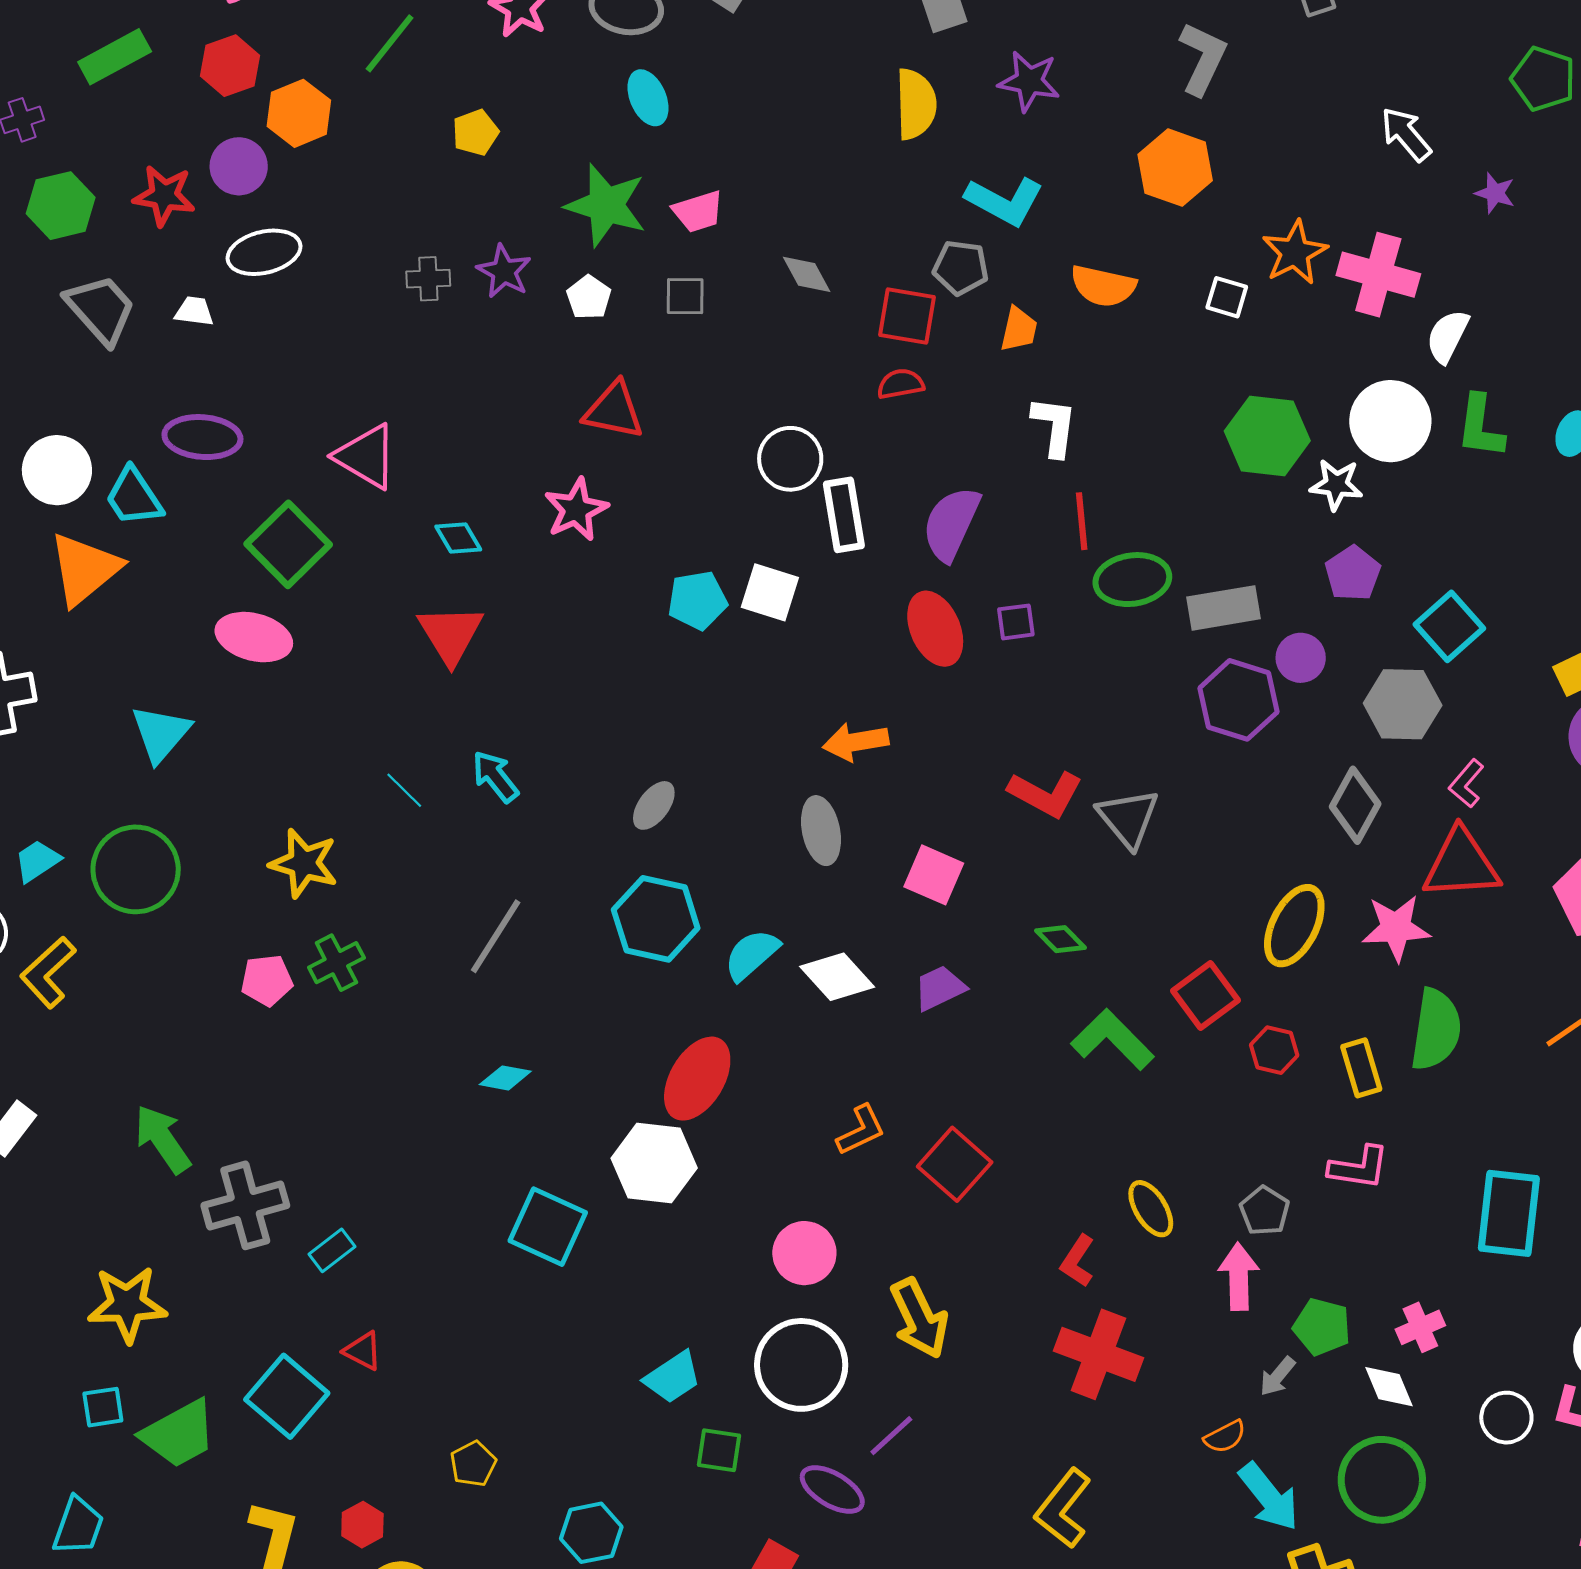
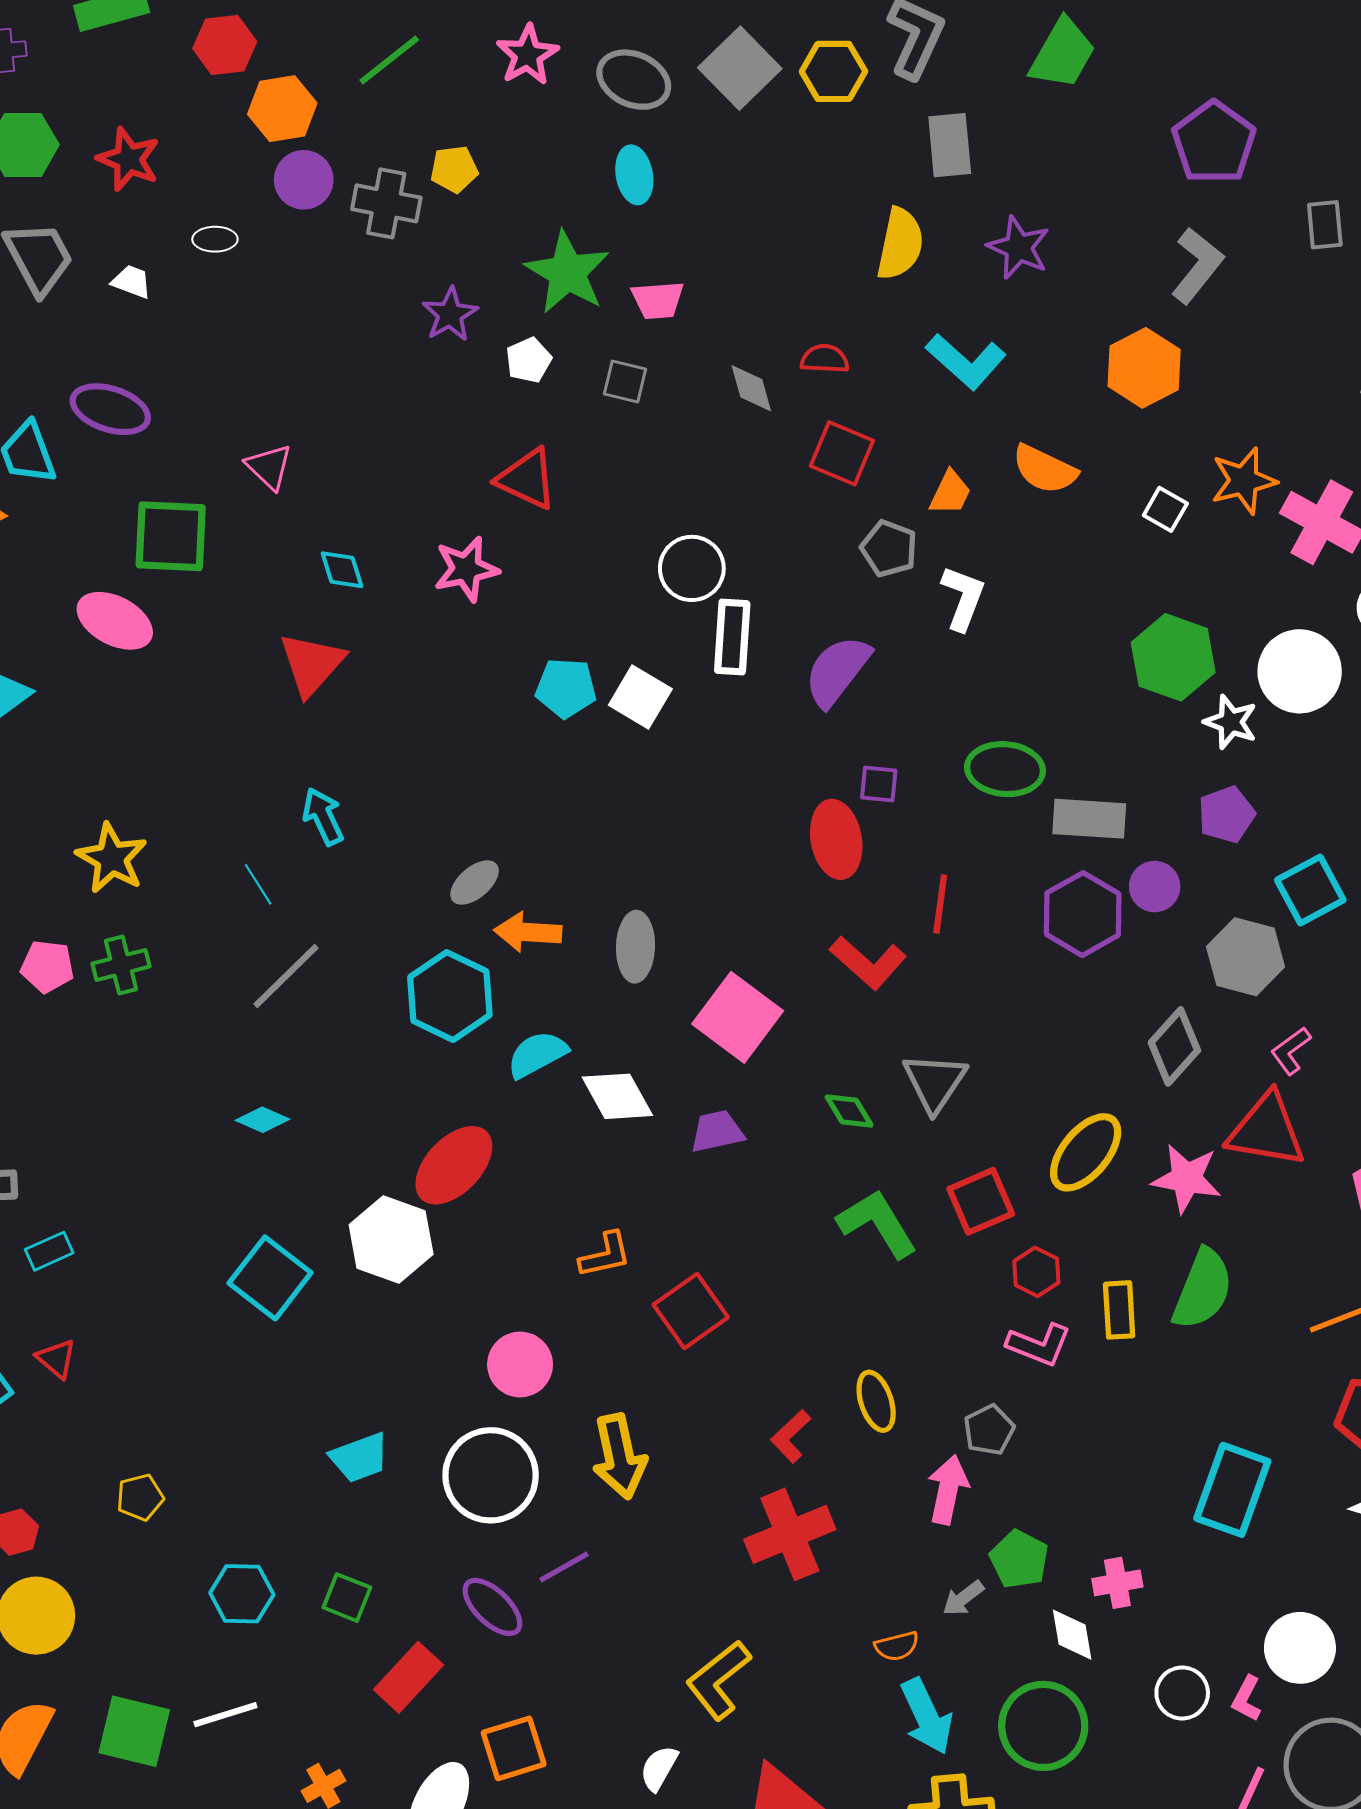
purple circle: (239, 166) -> (304, 180), moved
white ellipse: (264, 252) -> (215, 239), size x0.6
gray pentagon: (961, 268) -> (889, 549), moved
gray cross: (428, 279) -> (386, 203), moved, size x1.5
red semicircle: (901, 384) -> (825, 359), moved
pink triangle: (366, 456) -> (269, 467), size x0.7
red line: (1082, 521) -> (940, 904), moved
green square: (288, 544) -> (171, 536), turned 34
red ellipse: (935, 629) -> (836, 839), moved
orange arrow: (856, 742) -> (528, 932), moved
cyan line: (404, 790) -> (258, 884), moved
gray triangle: (1128, 818) -> (935, 1082), moved
pink square: (934, 875) -> (738, 1017), size x1.4
pink L-shape: (1359, 1168) -> (1039, 1345), moved
red cross: (1098, 1354) -> (790, 1534), turned 34
green square: (719, 1450) -> (347, 1598), moved

